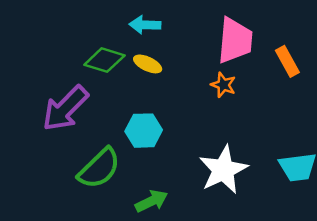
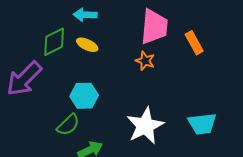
green diamond: (104, 60) -> (54, 42), turned -44
green semicircle: (99, 168) -> (68, 125), moved, size x0.7

